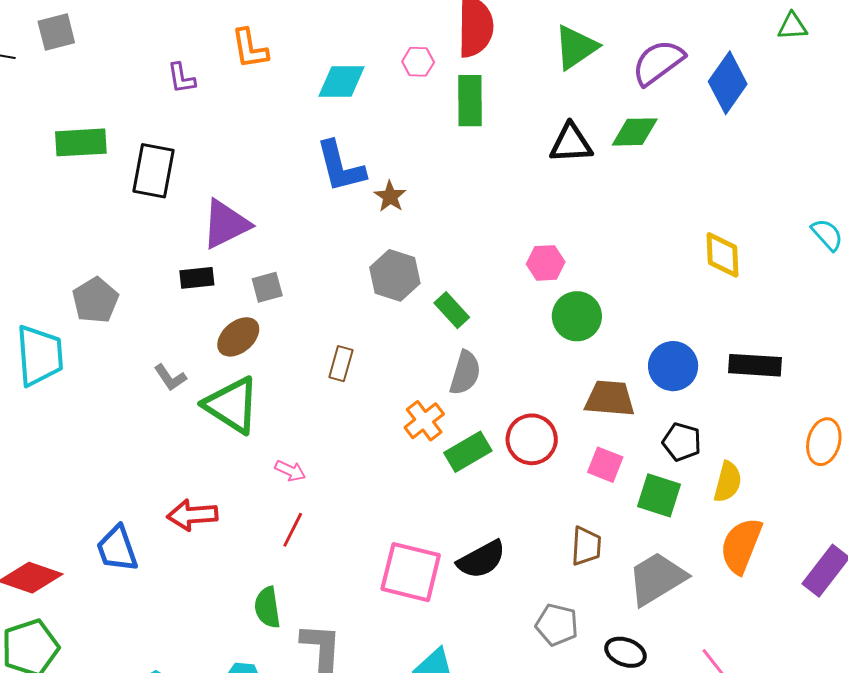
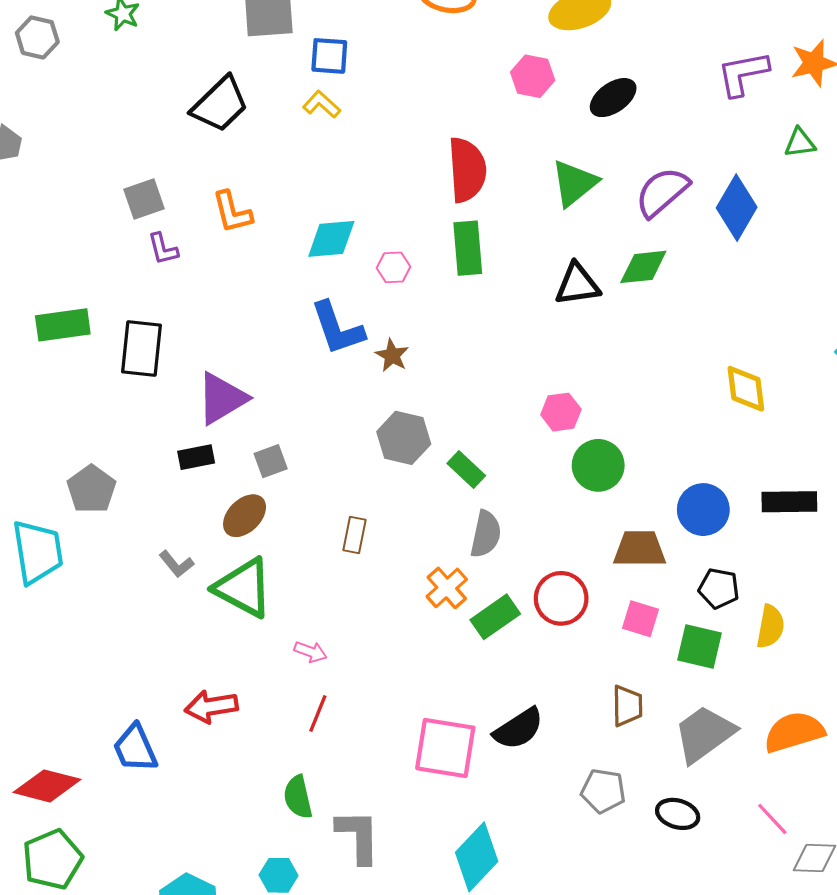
gray square: (56, 32) -> (144, 199), moved
pink hexagon: (418, 62) -> (394, 267), moved
orange semicircle: (741, 546) -> (794, 732), moved, turned 56

